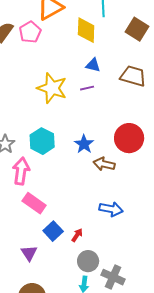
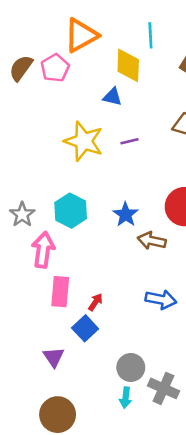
blue triangle: (93, 65) -> (112, 97), moved
pink rectangle: (34, 203) -> (60, 292), turned 60
red arrow: (77, 235) -> (95, 302), moved

